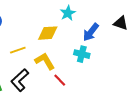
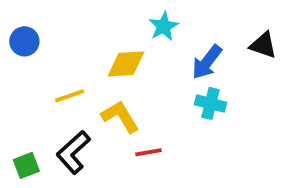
cyan cross: (82, 54) -> (211, 103), moved
red line: (60, 80) -> (149, 152), turned -56

